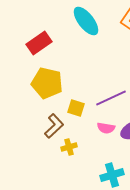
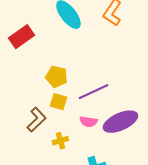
yellow pentagon: (47, 83) -> (56, 77), moved, size x0.7
yellow cross: (69, 147) -> (60, 141), moved

